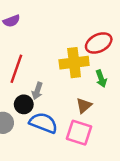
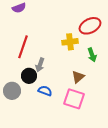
yellow cross: (74, 63) -> (70, 42), size x0.7
blue semicircle: (43, 123) -> (45, 91), size x0.6

